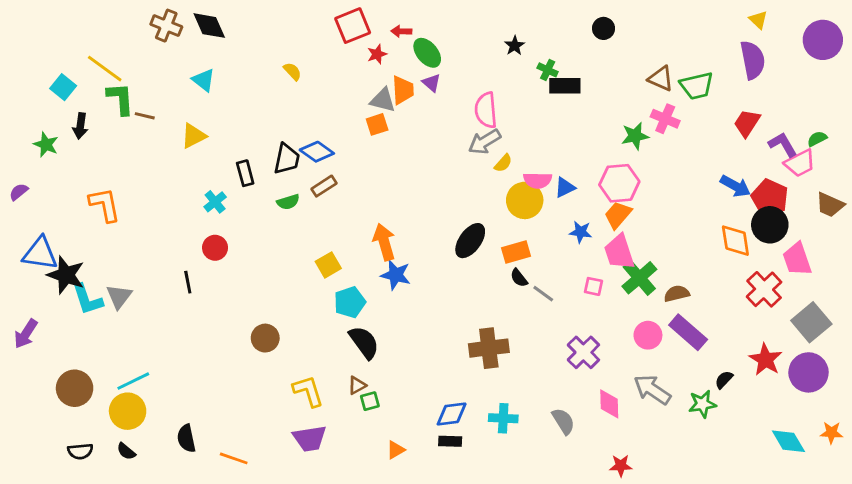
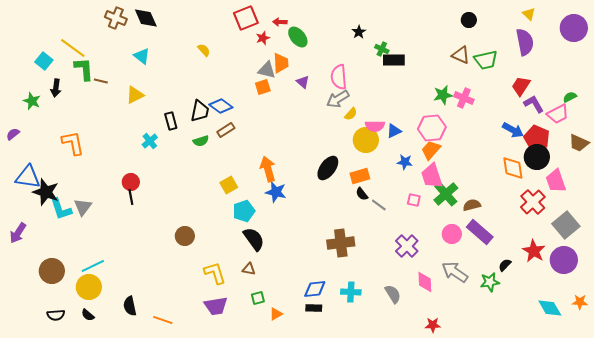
black circle: (604, 28) -> (469, 20), moved
purple triangle: (431, 83) -> (303, 82), moved
pink cross: (665, 119) -> (464, 98), moved
purple L-shape: (783, 145) -> (534, 104), moved
red circle: (215, 248) -> (131, 182), moved
brown triangle: (357, 385) -> (249, 269), turned 40
green square: (370, 401) -> (258, 298), moved

